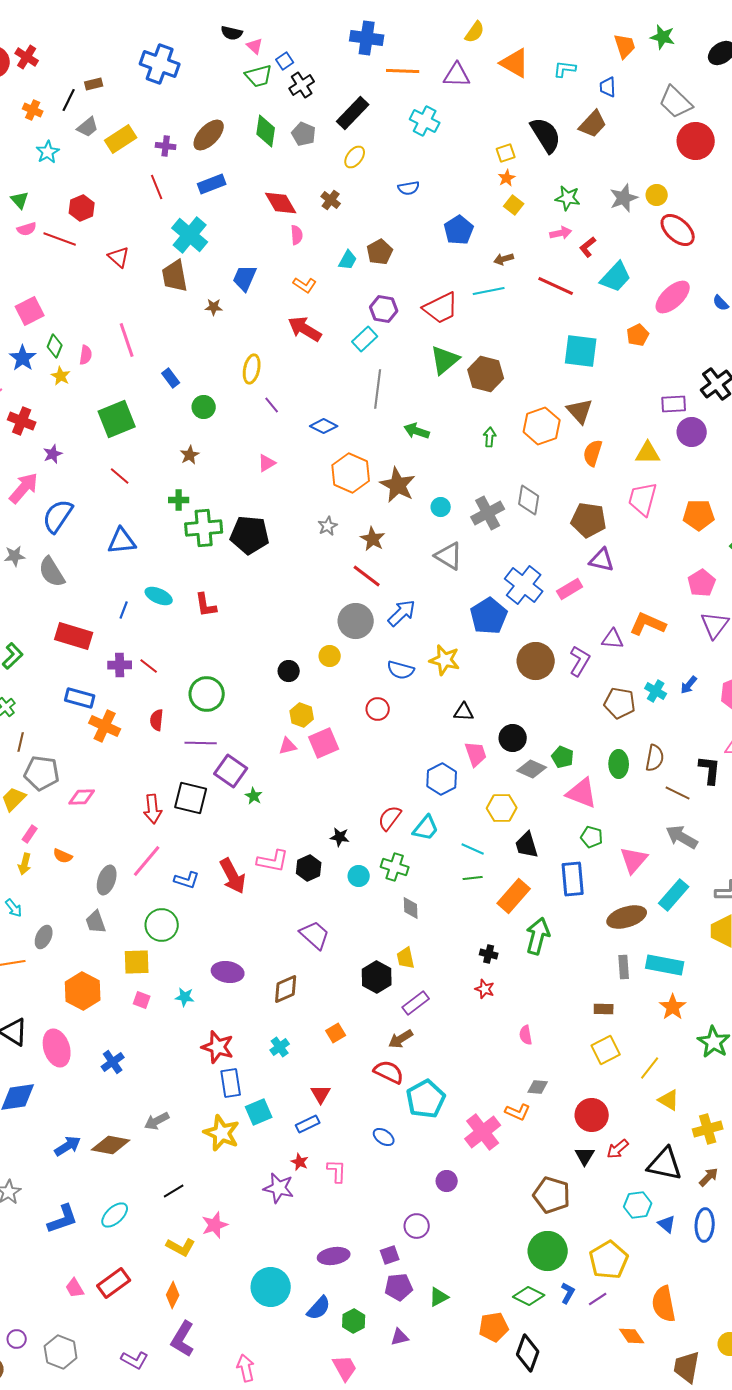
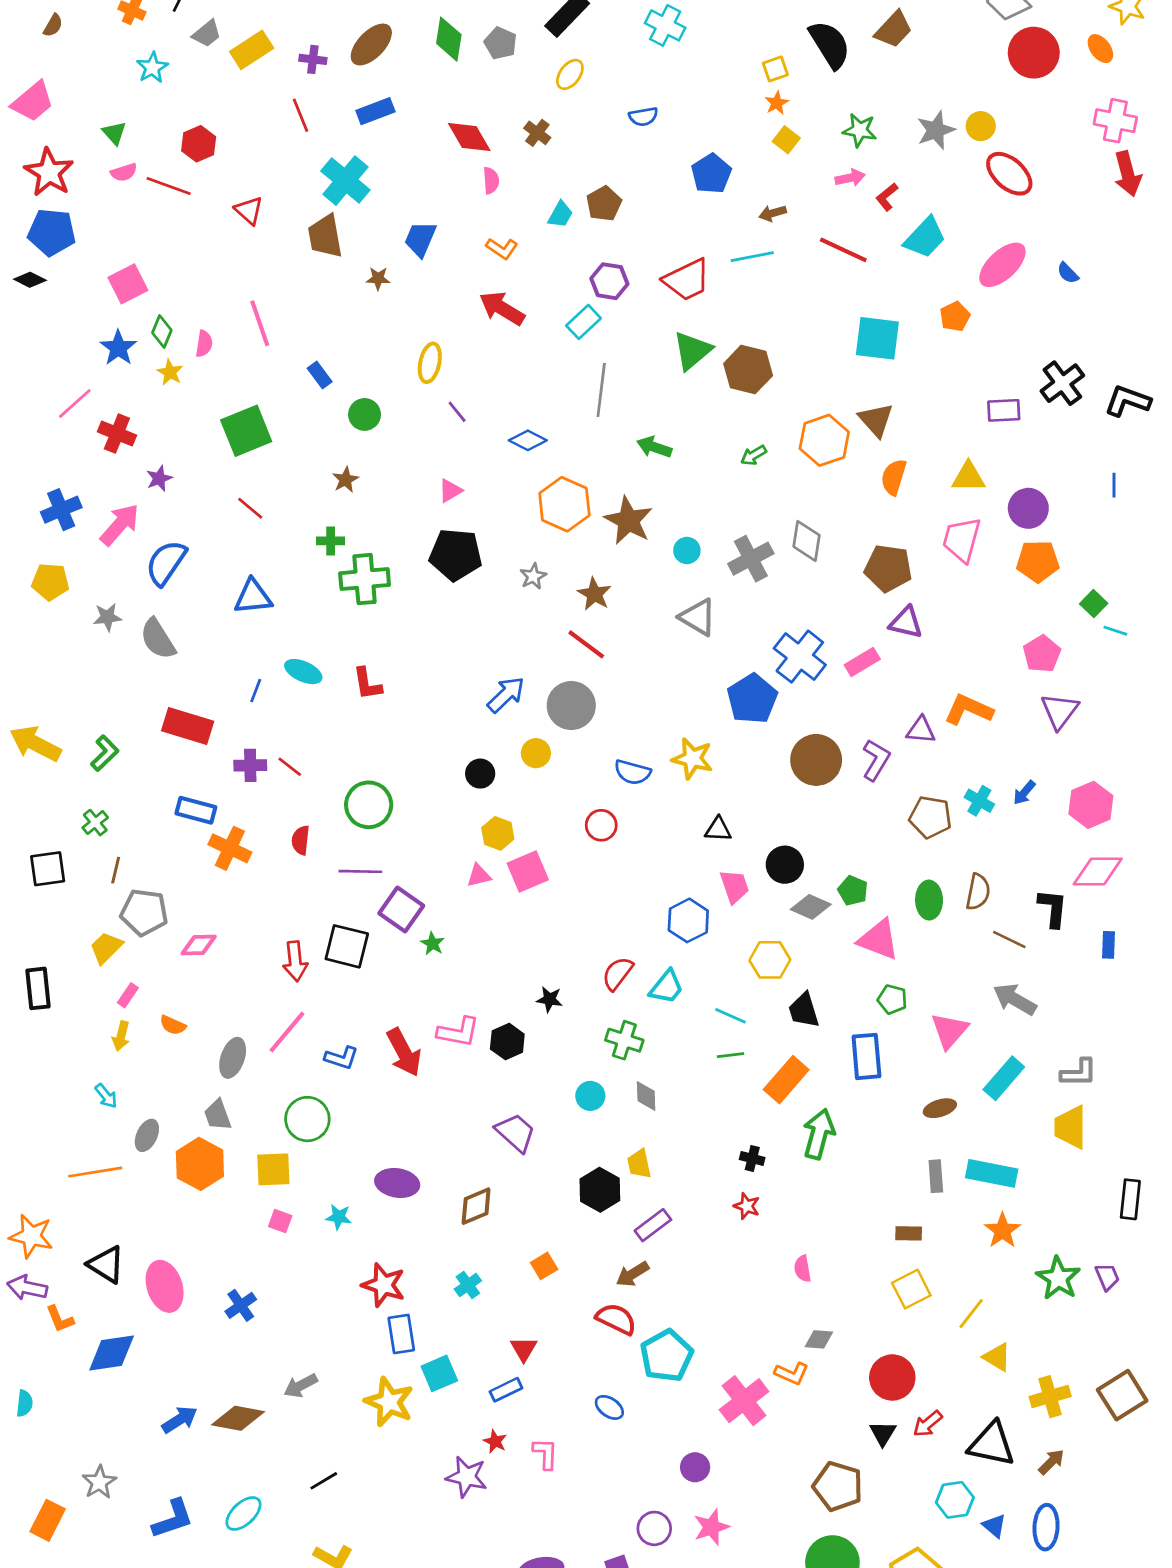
purple circle: (692, 432) -> (1028, 508), moved
green arrow: (490, 437) -> (754, 455), turned -126
black pentagon: (250, 535) -> (456, 555), moved
blue arrow: (402, 613) -> (506, 695), moved
cyan circle: (359, 876) -> (590, 1096), moved
brown ellipse: (627, 917) -> (940, 1108), size x0.6
orange hexagon: (83, 991) -> (200, 1164), moved
pink star: (215, 1225) -> (711, 1527), moved

